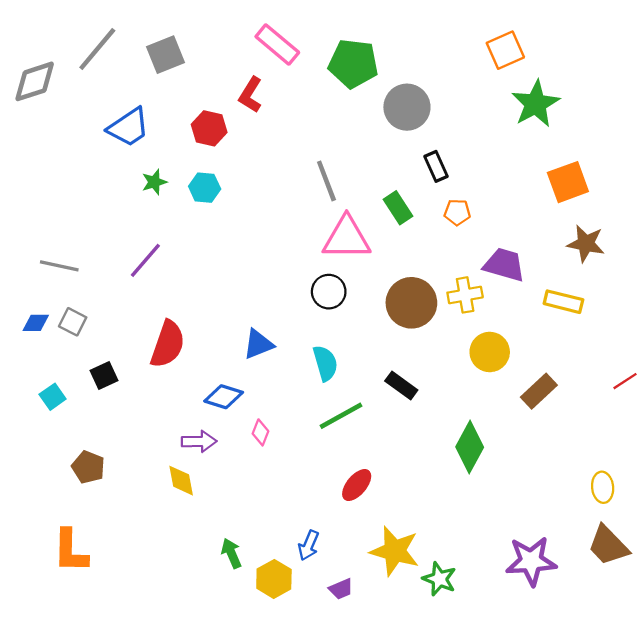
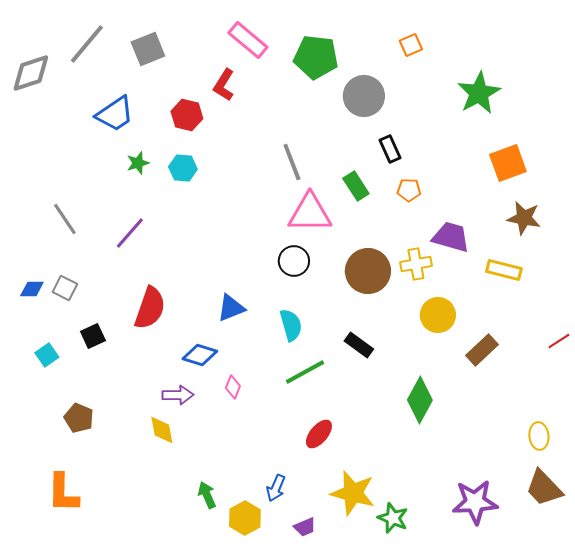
orange square: (505, 50) -> (411, 45), moved, size x0.7
gray line: (59, 266) -> (65, 219), moved, turned 44

